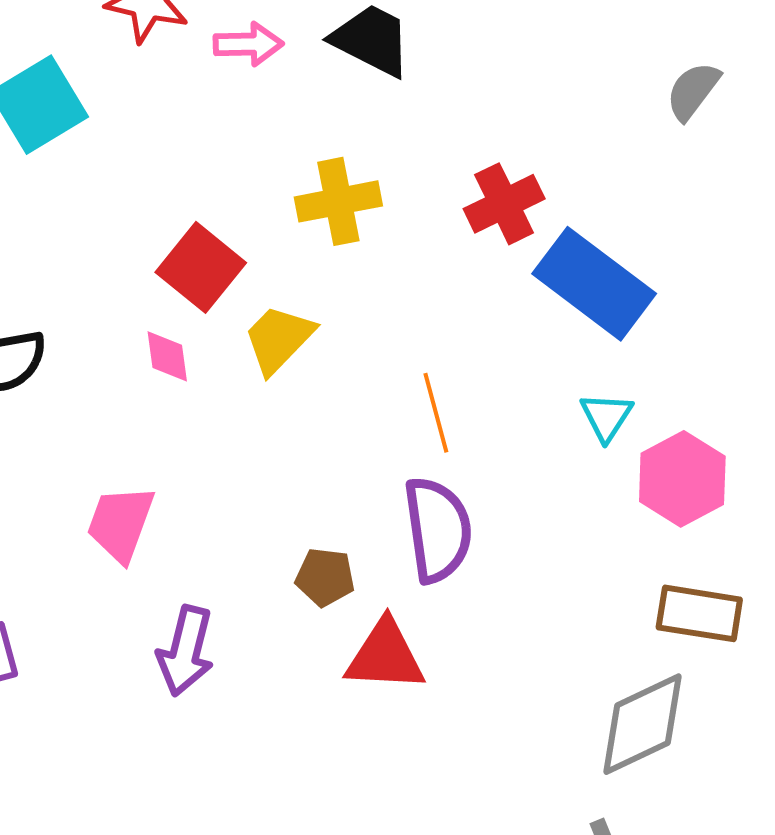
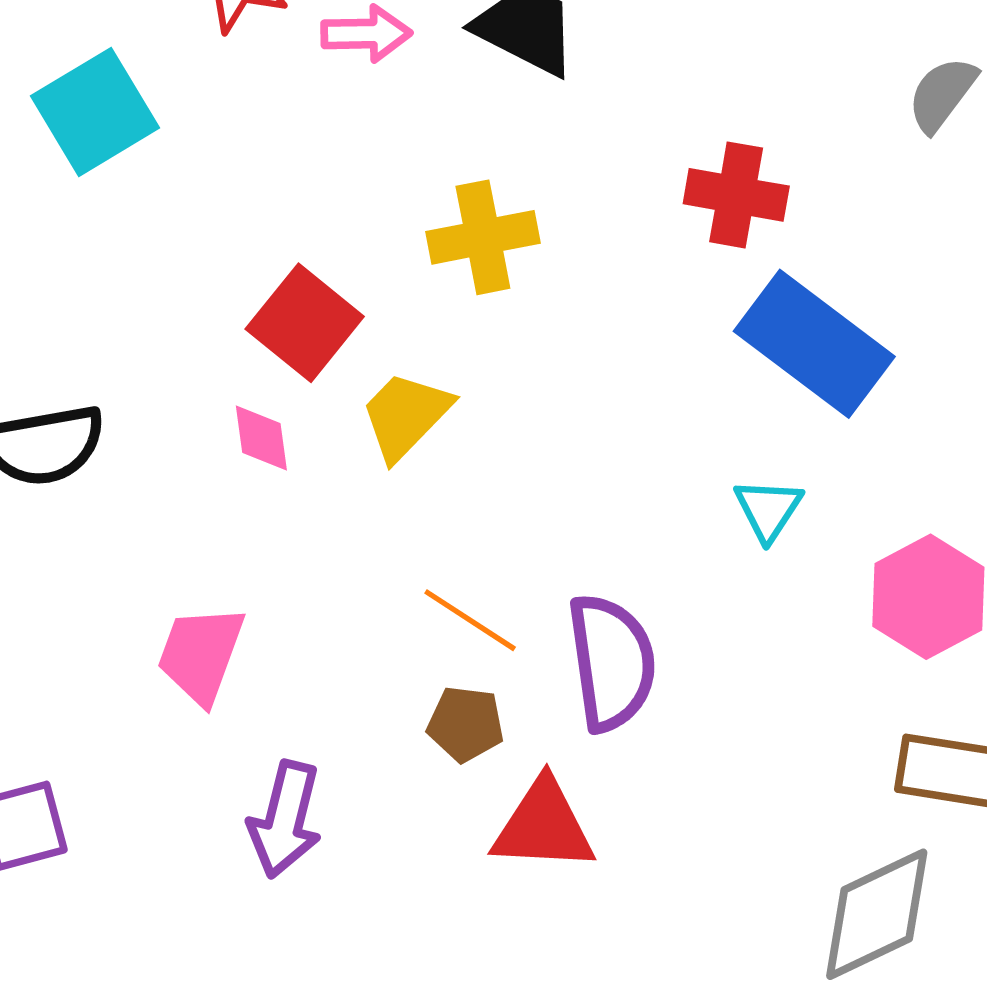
red cross: (504, 204) -> (736, 195), moved, turned 36
orange line: (436, 413) -> (470, 620), moved, turned -42
cyan triangle: (606, 417) -> (768, 510), moved

